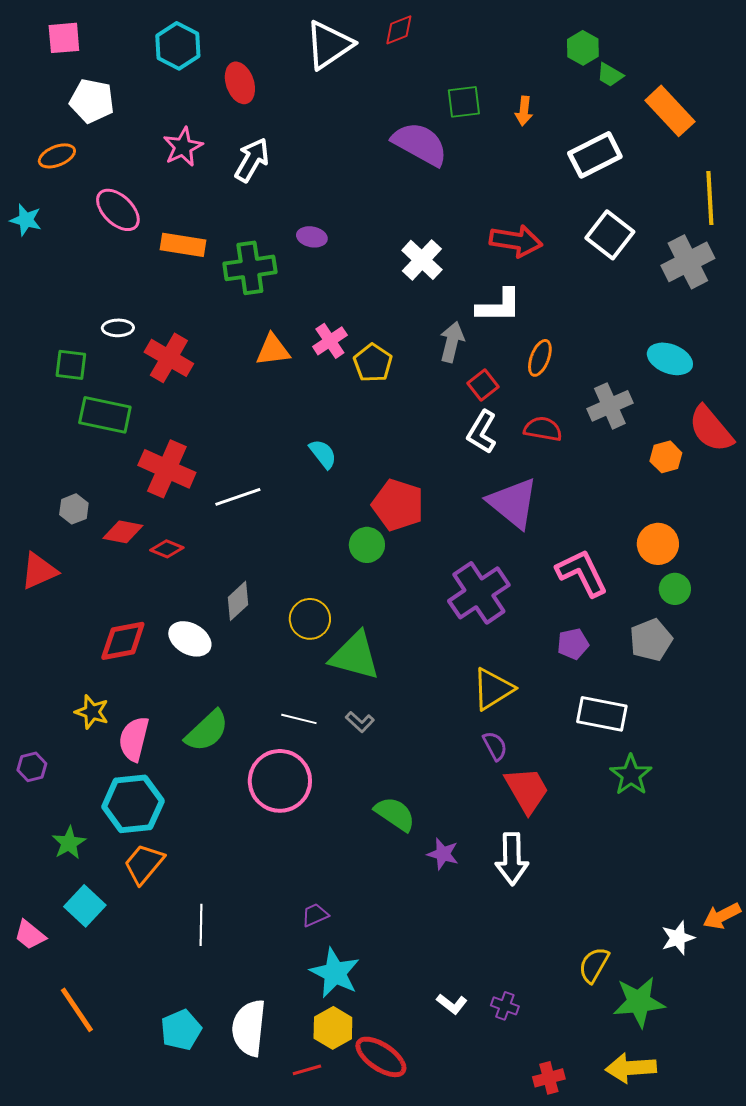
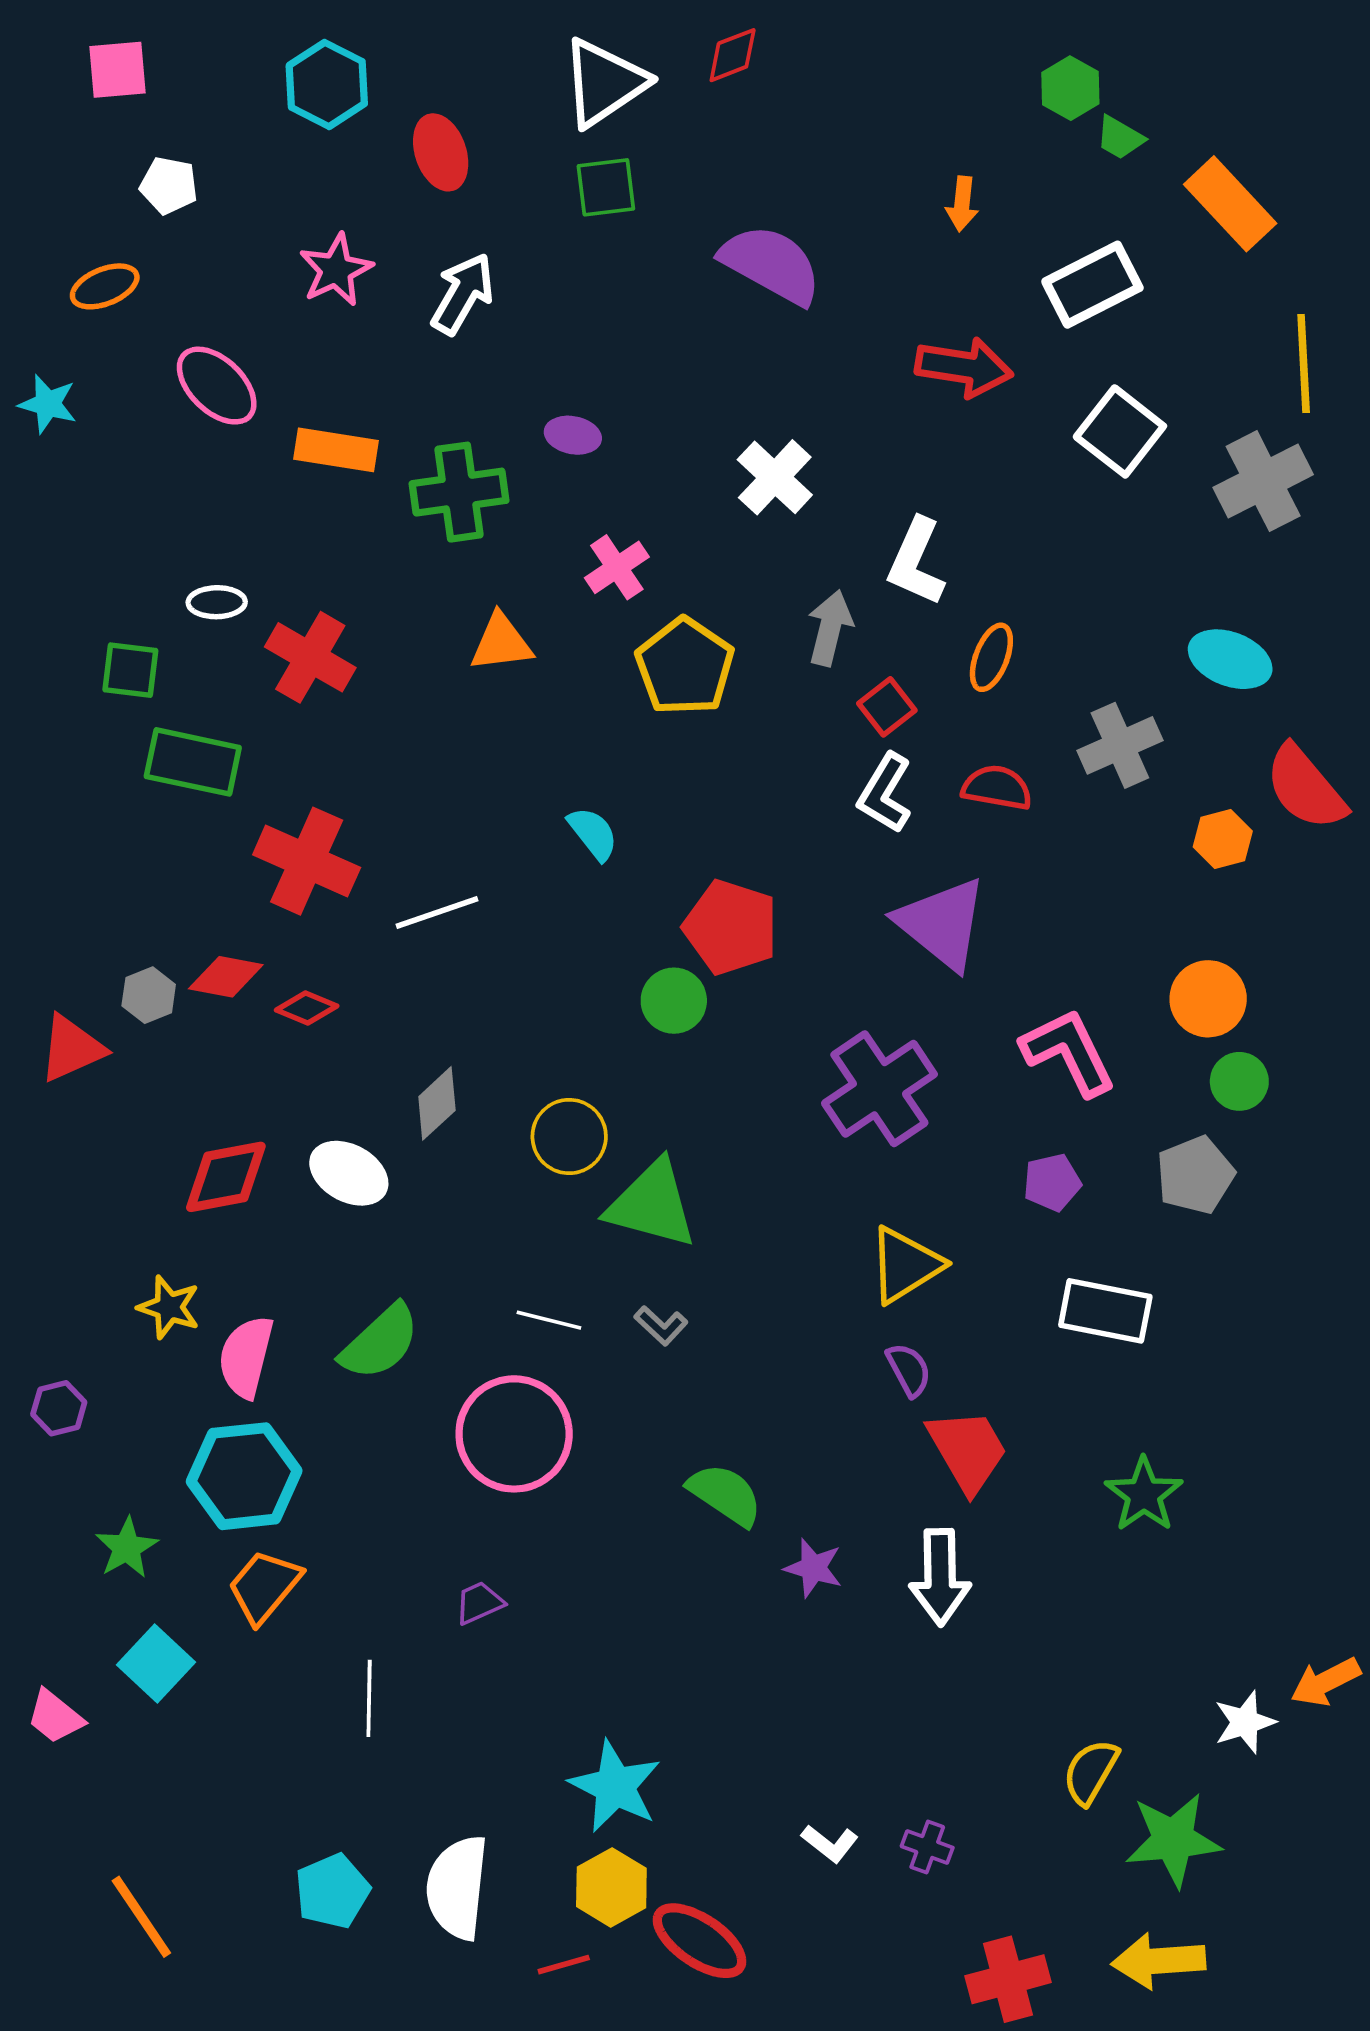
white pentagon: (92, 101) -> (169, 185), size x0.7
green square: (464, 102) -> (606, 187), moved
red arrow: (516, 241) -> (964, 367), moved
white L-shape: (499, 306) -> (916, 562), turned 114
pink cross: (330, 341) -> (617, 567), moved
yellow pentagon: (373, 363) -> (685, 666), size x1.4
gray hexagon: (74, 509) -> (149, 995), moved
green star: (631, 775) -> (1144, 1495), moved
purple trapezoid: (315, 915) -> (479, 1603), moved
orange line: (77, 1010) -> (141, 1917), moved
red cross: (549, 1078) -> (1008, 1979), size x1.4

